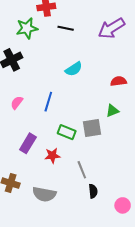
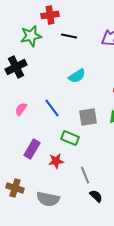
blue line: (48, 102) -> (52, 108), turned -54
gray square: (92, 128) -> (88, 117), moved
black semicircle: (93, 191) -> (96, 196), turned -40

